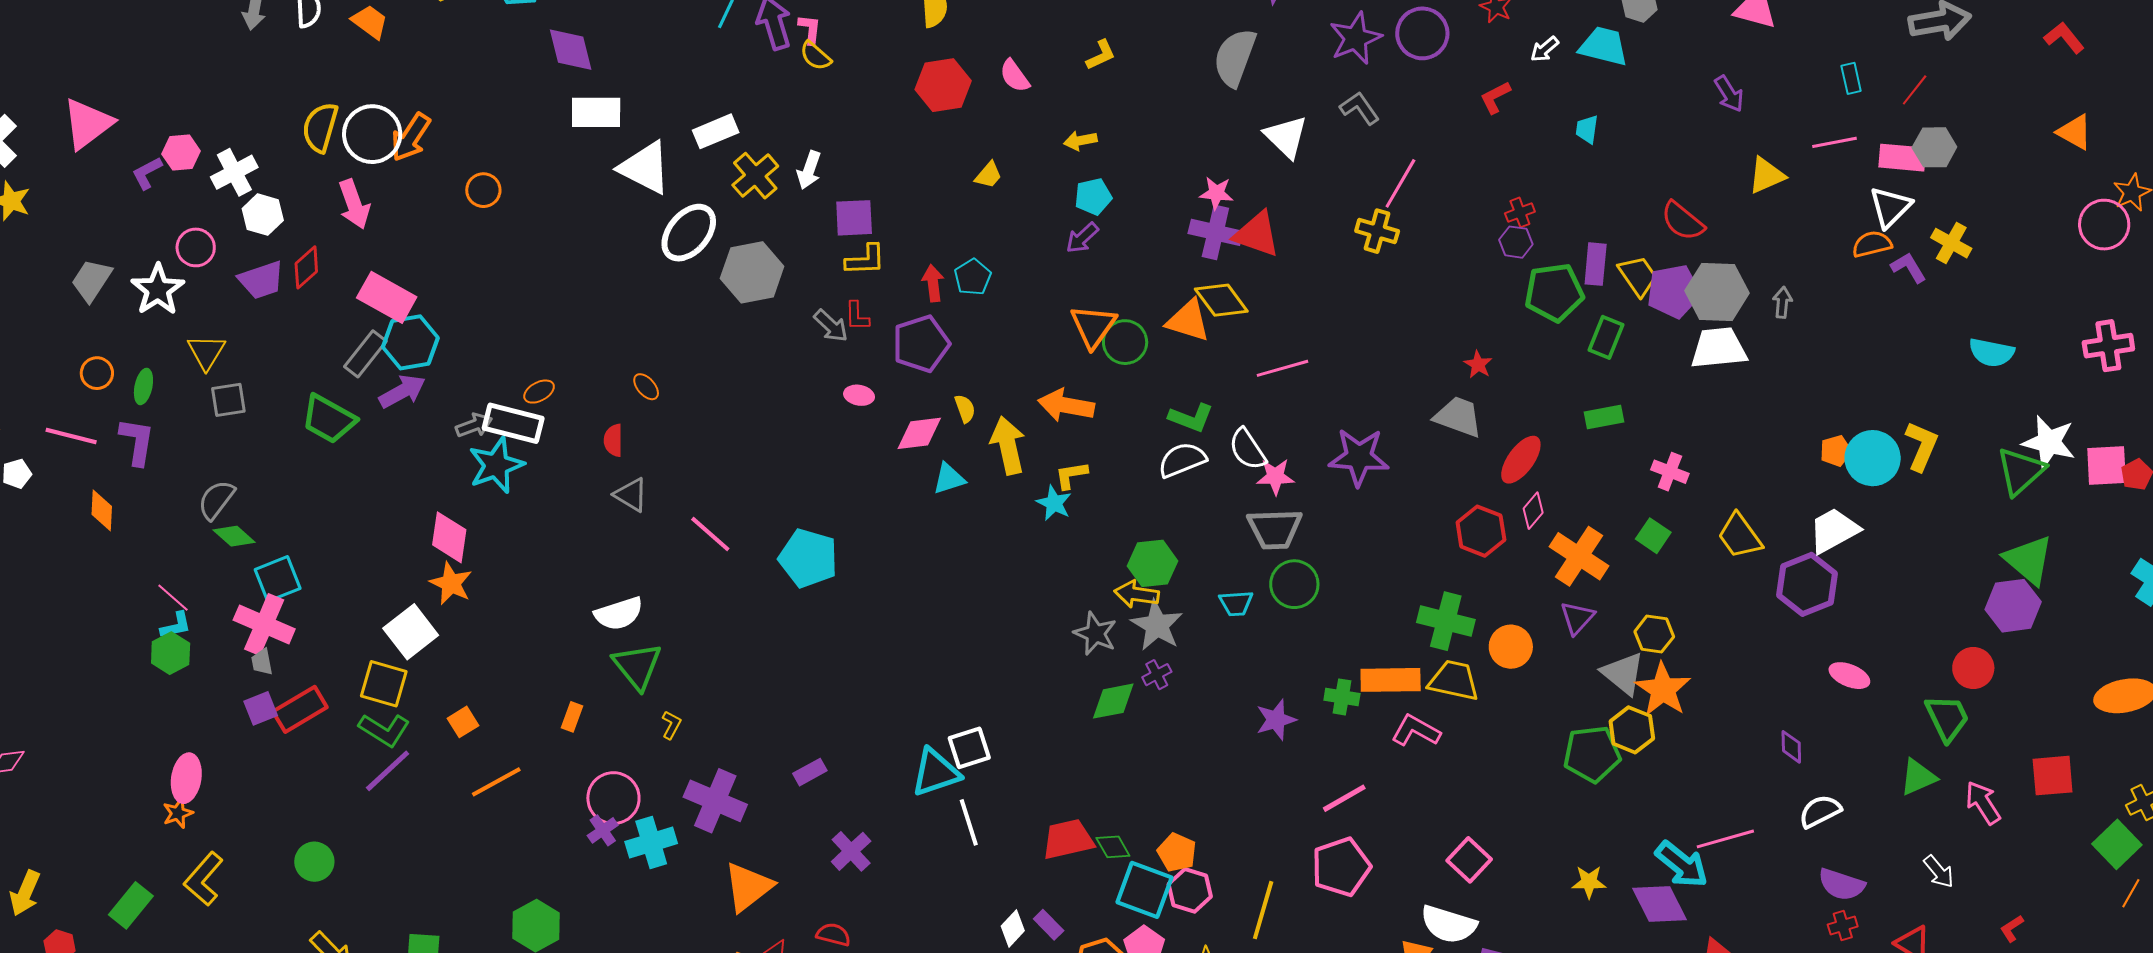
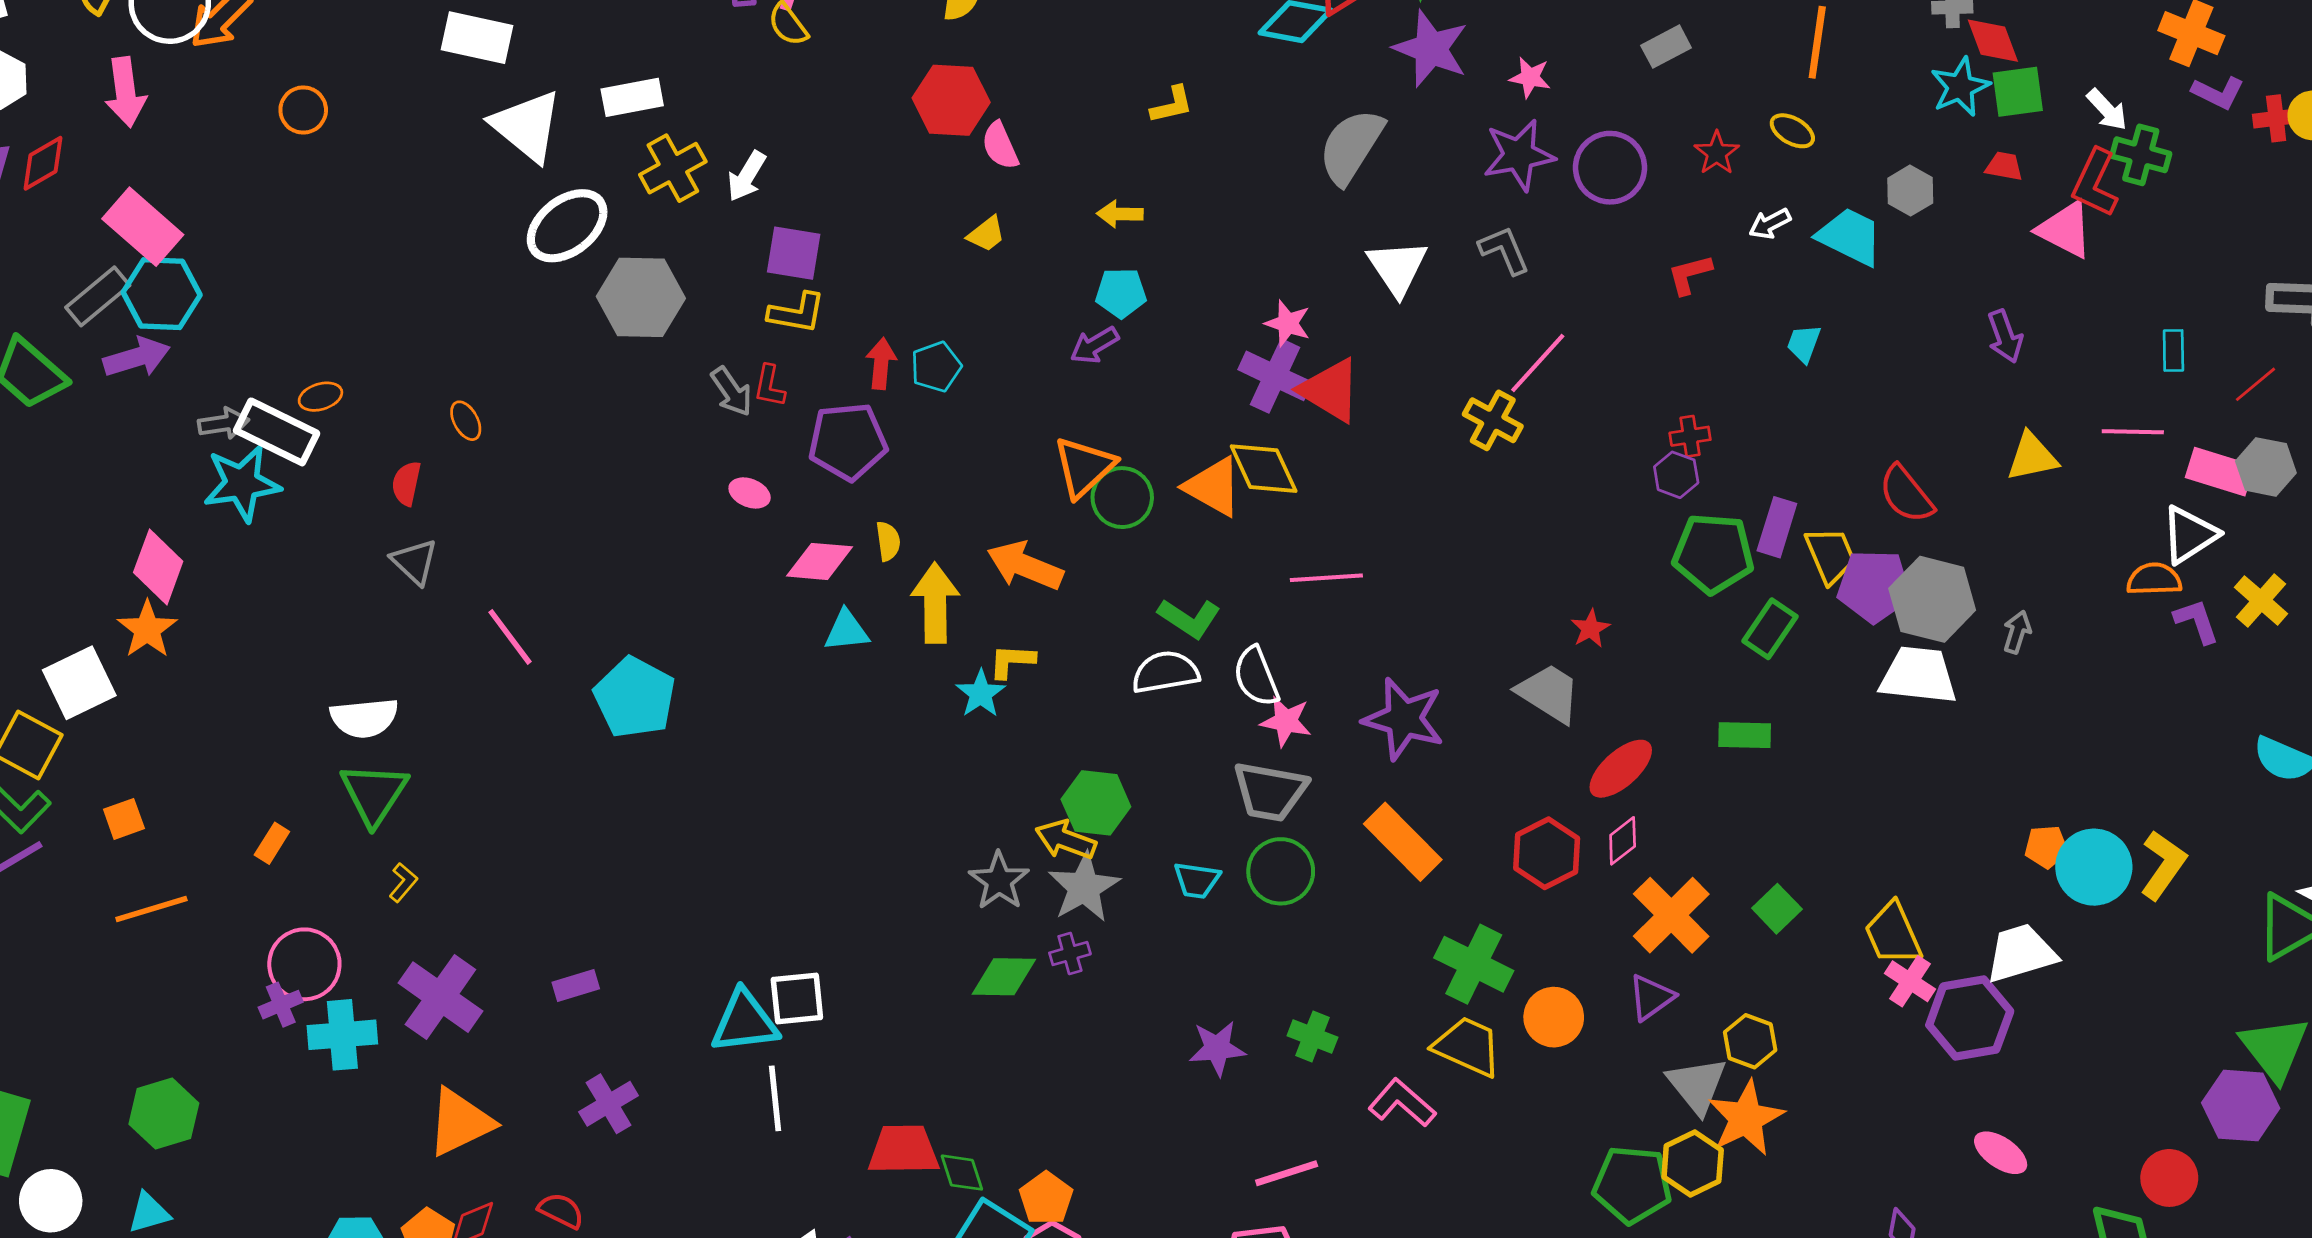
pink semicircle: (1015, 76) -> (1000, 146), moved
pink cross: (1670, 472) -> (1910, 981), moved
orange rectangle: (1391, 680) -> (1403, 842), moved, turned 34

